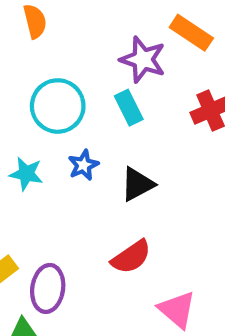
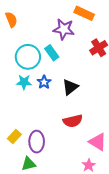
cyan rectangle: (129, 108) -> (52, 53), moved
cyan star: (26, 174) -> (24, 82), moved
red semicircle: (131, 257) -> (73, 121), turned 30

